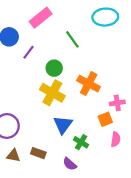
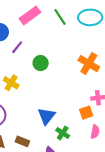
green line: (72, 39) -> (60, 17), moved
orange cross: (89, 84) -> (89, 64), moved
yellow cross: (52, 93) -> (11, 83), moved, size x0.7

